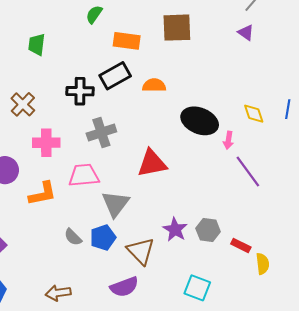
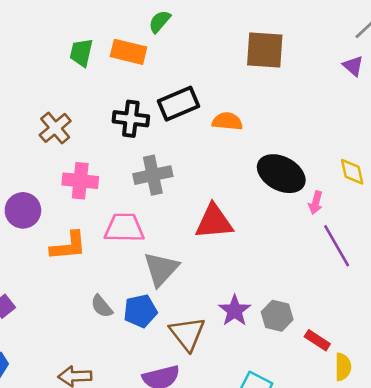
orange rectangle: (127, 41) -> (128, 52), moved

